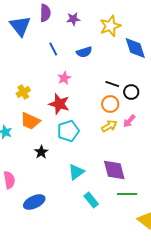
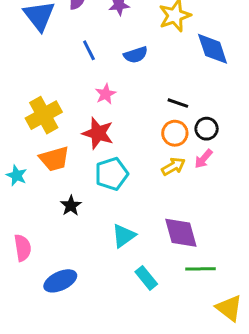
yellow cross: (23, 92) -> (44, 115), size x1.6
black circle: (131, 92) -> (207, 129), moved
orange trapezoid: (30, 121) -> (54, 159), turned -40

